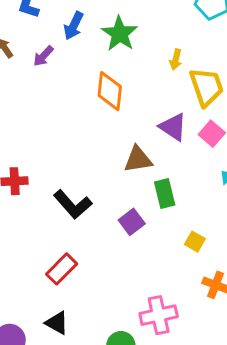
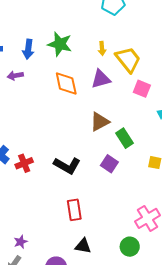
purple arrow: (43, 56) -> (15, 76), turned 56
purple triangle: (173, 127) -> (101, 79), moved, turned -30
red rectangle: (62, 269) -> (74, 210), turned -35

